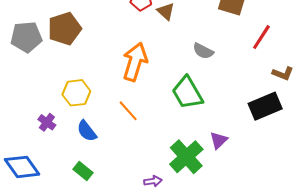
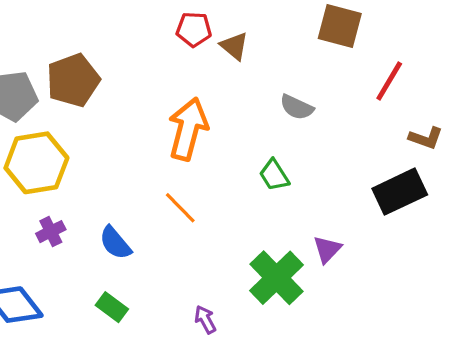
yellow hexagon: (76, 93) -> (36, 163), moved, size x1.4
green trapezoid: (187, 93) -> (274, 175), size x0.6
purple cross: (47, 122) -> (51, 232), turned 30
purple arrow: (153, 181) -> (205, 319), moved, turned -108

